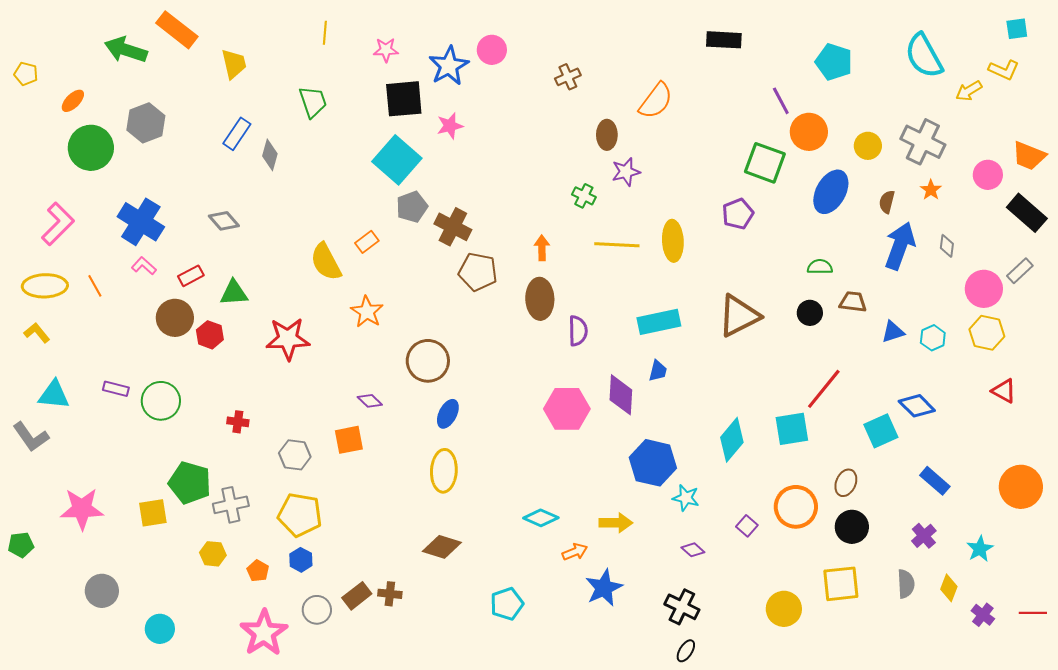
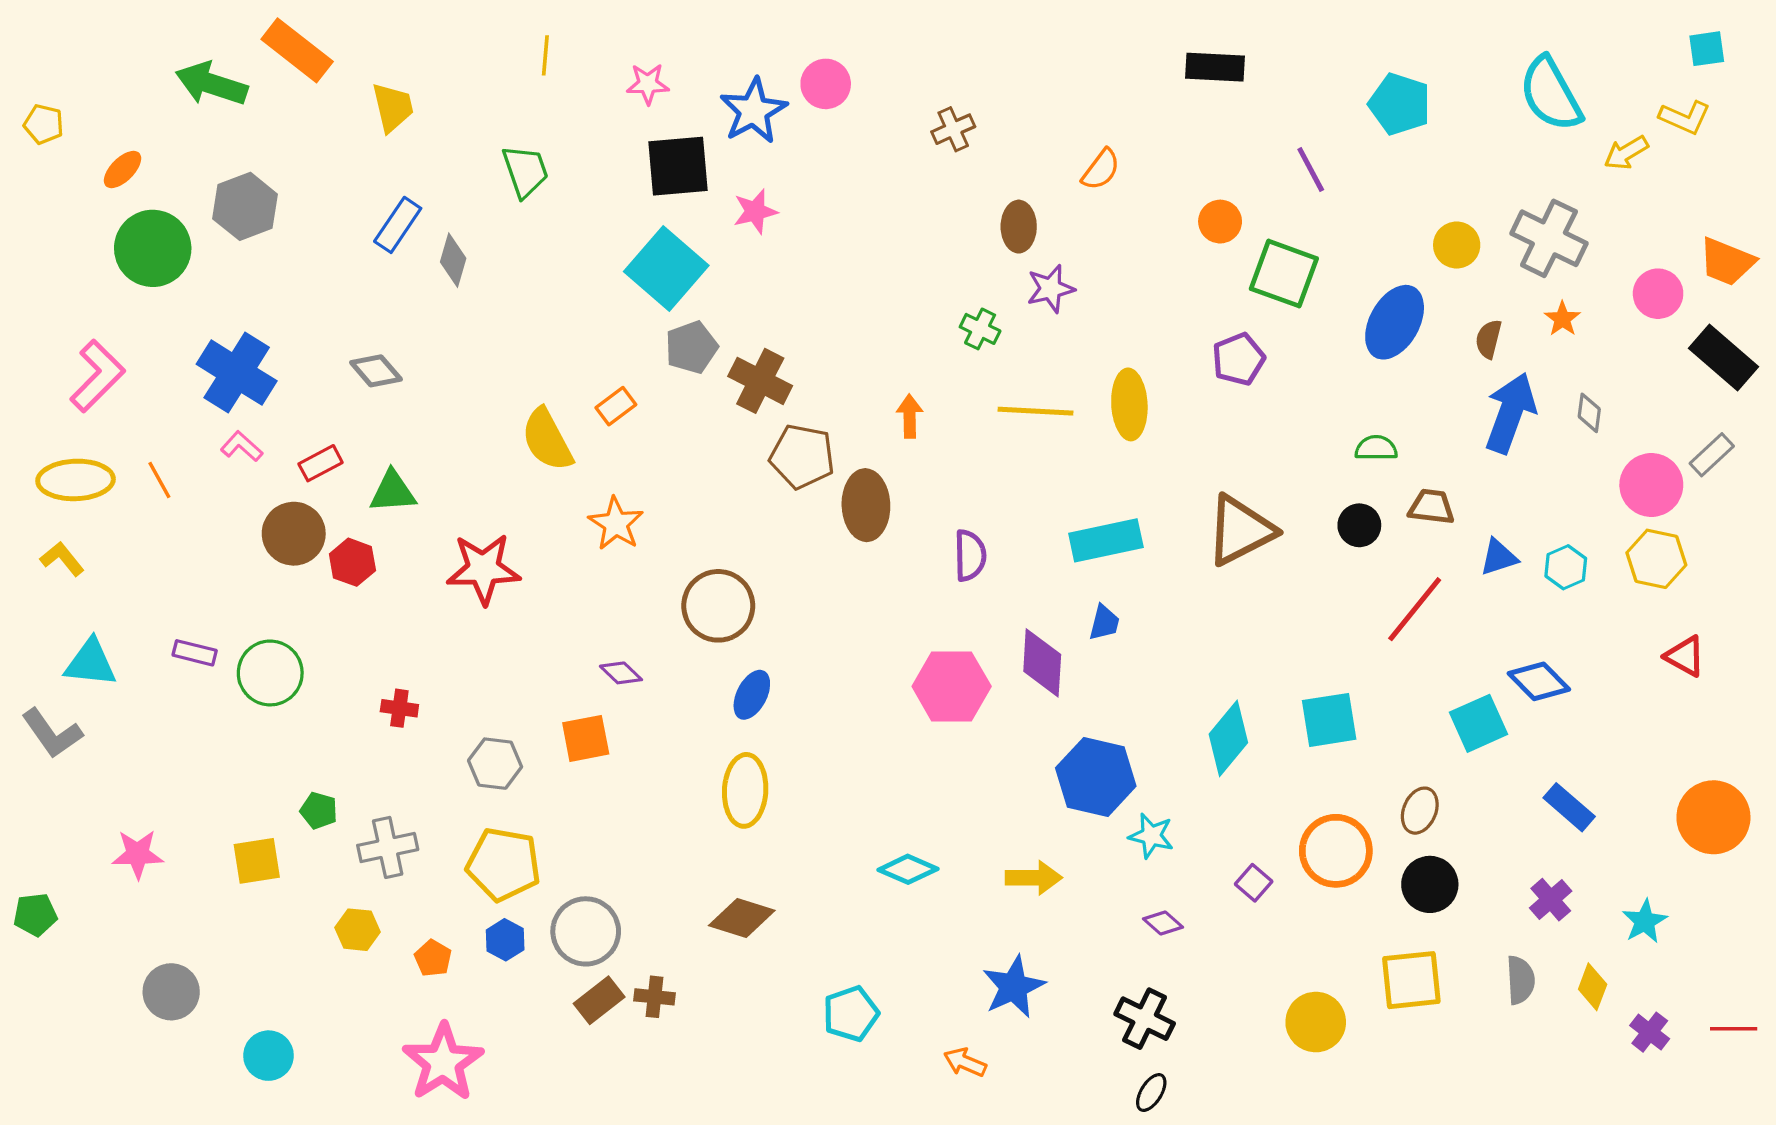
orange semicircle: (656, 101) -> (1101, 169), size x0.7
orange circle: (809, 132) -> (1220, 222), moved, size x0.7
brown ellipse: (540, 299) -> (866, 505), moved
red line: (824, 389) -> (1415, 609), moved
green pentagon: (190, 483) -> (319, 811), size x0.5
pink star: (82, 509) -> (138, 854), size x0.7
orange arrow: (575, 552) -> (965, 1062), moved, turned -135
gray circle: (317, 610) -> (586, 931), moved, size x1.4

